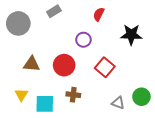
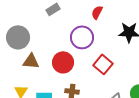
gray circle: (18, 23) -> (18, 37), moved
purple circle: (83, 40) -> (82, 37), size x1.5

